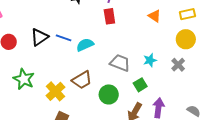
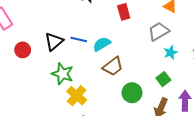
gray trapezoid: (120, 63) -> (159, 31), moved, turned -45
green star: (24, 79) -> (62, 74), moved
brown trapezoid: (82, 80) -> (113, 66), moved

